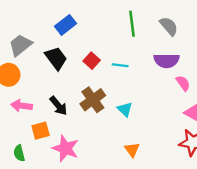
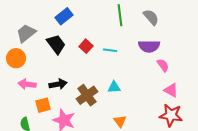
brown cross: (93, 100) -> (87, 95), moved
black arrow: (58, 106) -> (58, 84), turned -60
cyan triangle: (125, 109) -> (114, 87), turned -48

